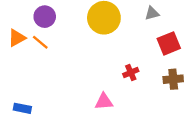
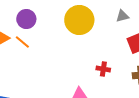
red cross: (131, 72) -> (103, 69), turned 32

